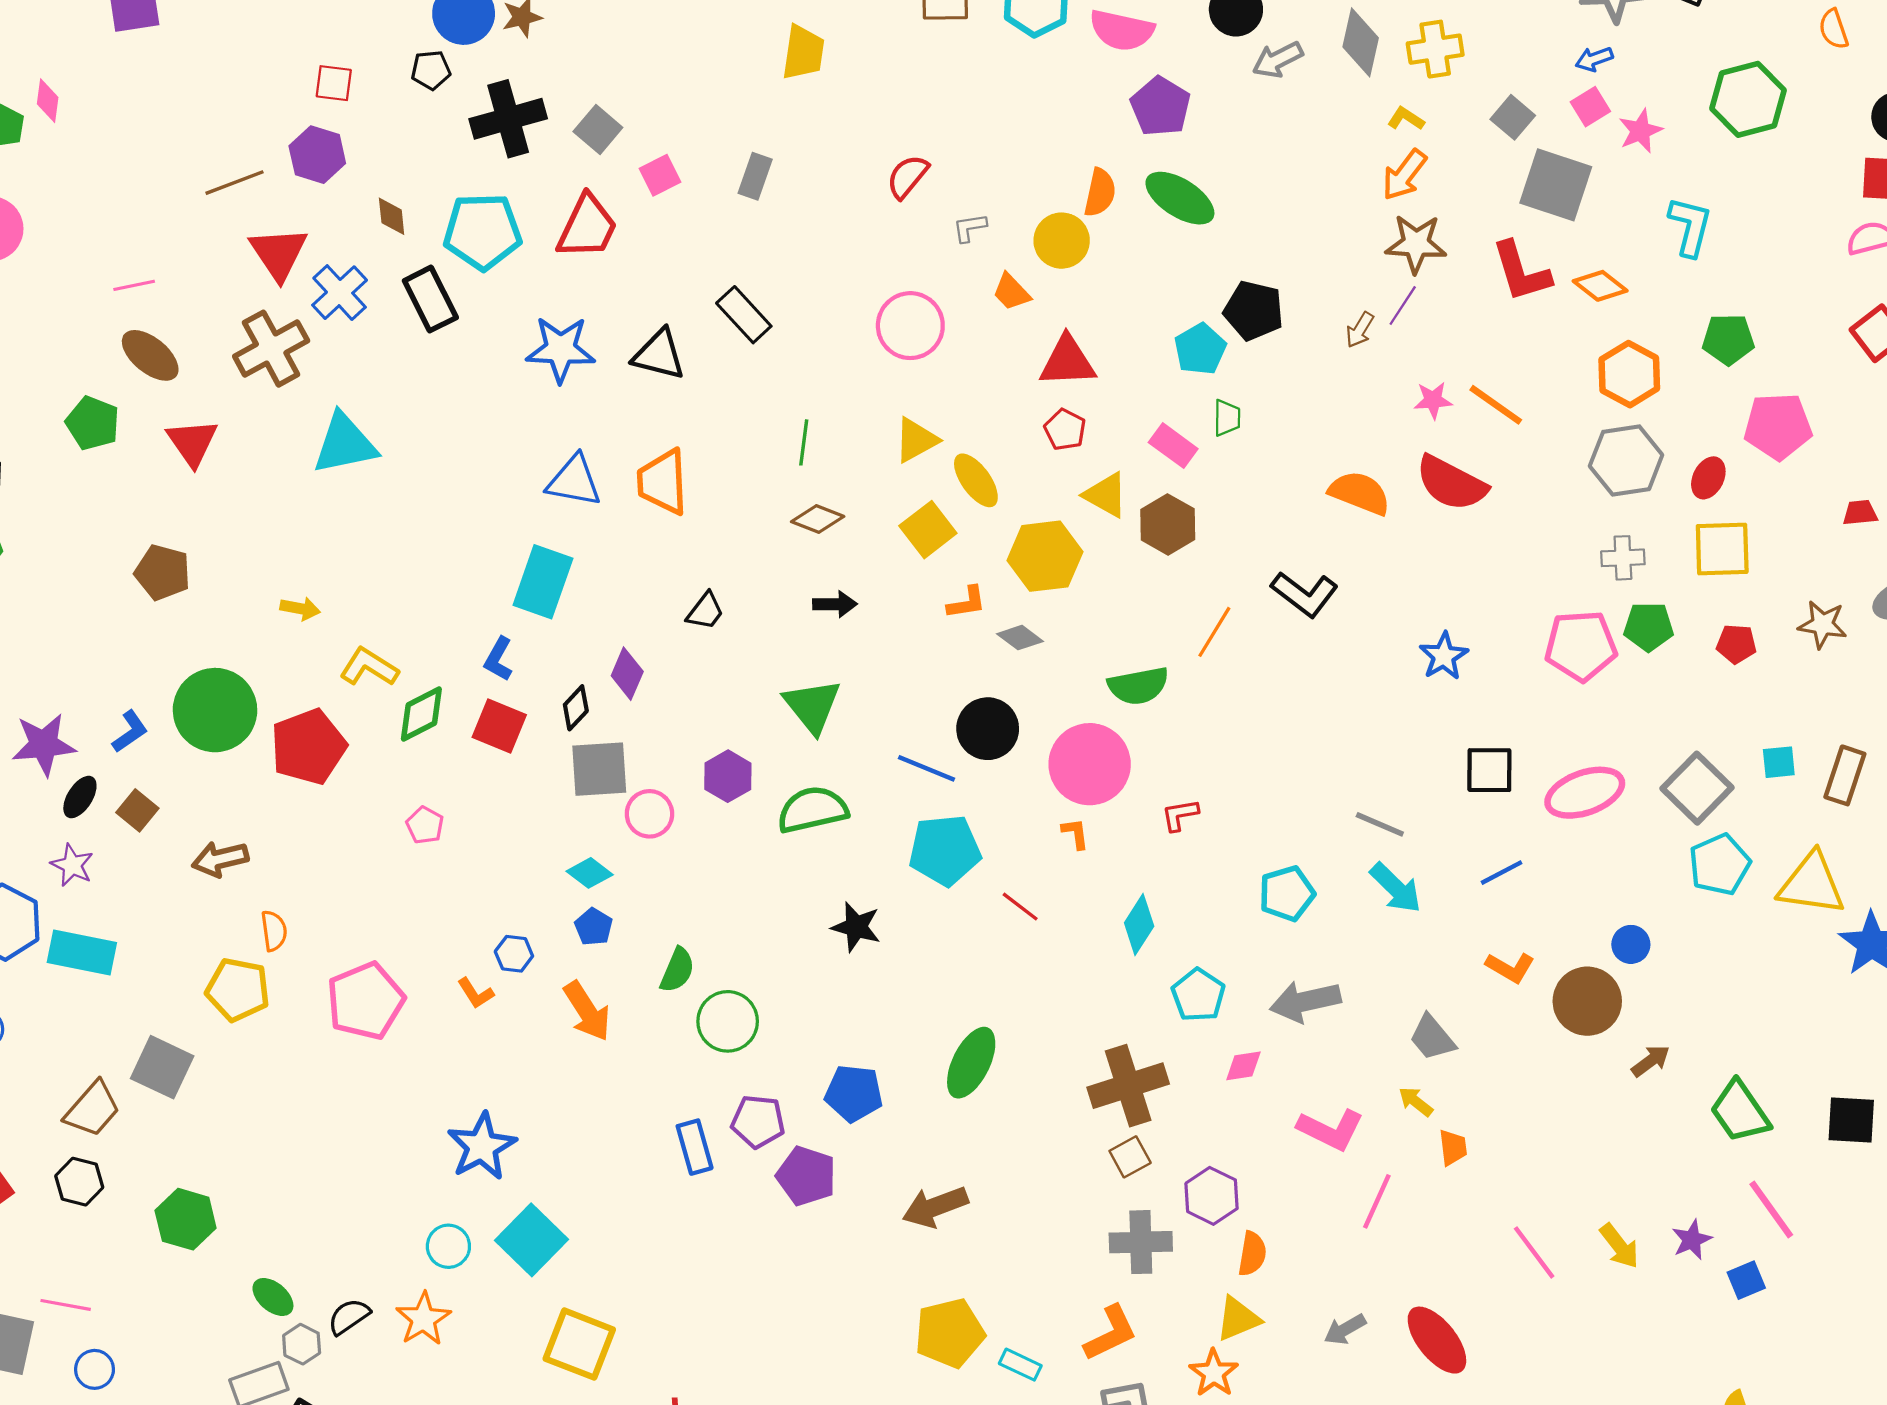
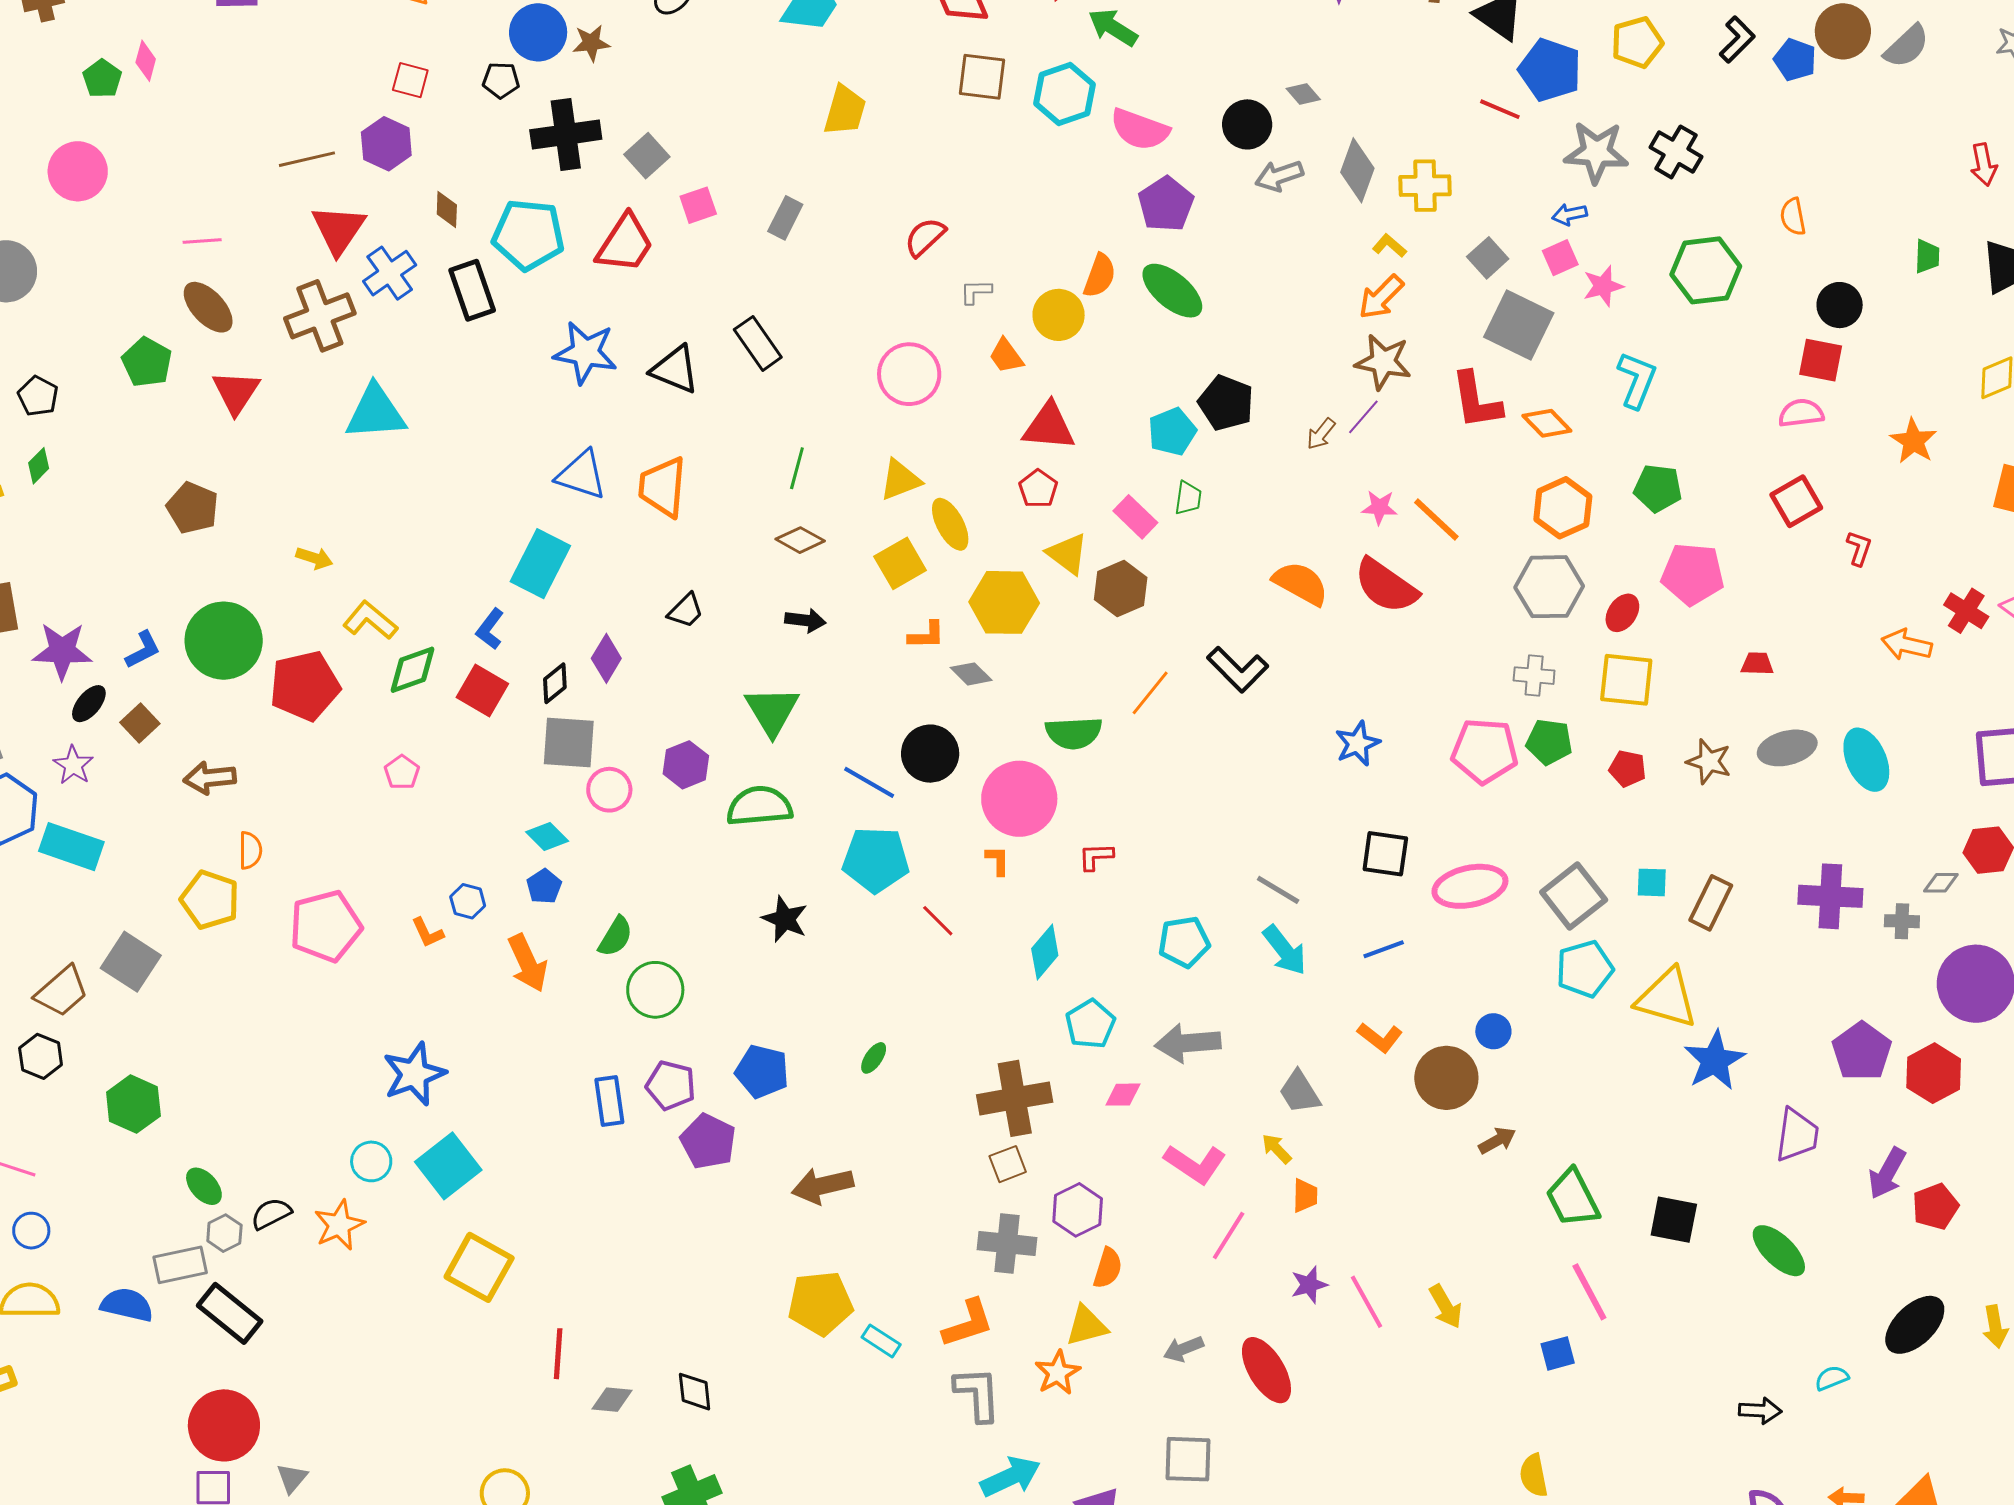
green ellipse: (971, 1063) -> (874, 1058), size x0.5
purple star: (1692, 1240) -> (1309, 1285), moved

